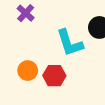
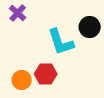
orange circle: (28, 71) -> (22, 80), moved

